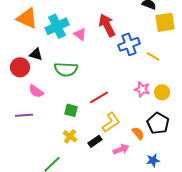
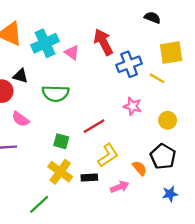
yellow square: (165, 22) -> (171, 53), moved
pink star: (142, 89) -> (133, 106), moved
yellow cross: (70, 136) -> (60, 172), size x1.5
black rectangle: (95, 141) -> (89, 178), turned 32
blue star: (153, 160) -> (170, 194), moved

